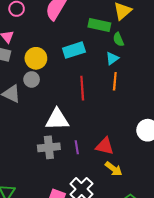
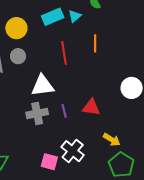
cyan triangle: (112, 58) -> (75, 16), moved
gray circle: (32, 79) -> (18, 56), moved
yellow arrow: (114, 169) -> (112, 140), moved

